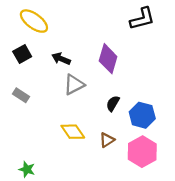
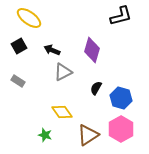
brown triangle: (107, 140) -> (88, 135), moved, size x1.6
green star: (27, 169) -> (45, 135), moved

